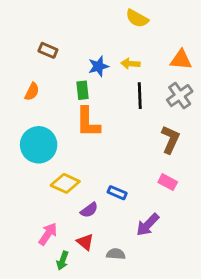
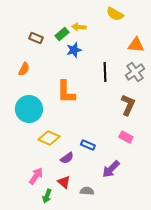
yellow semicircle: (137, 18) -> (115, 14), moved
yellow arrow: (130, 64) -> (79, 27), moved
green rectangle: (83, 90) -> (62, 34), moved, turned 56

